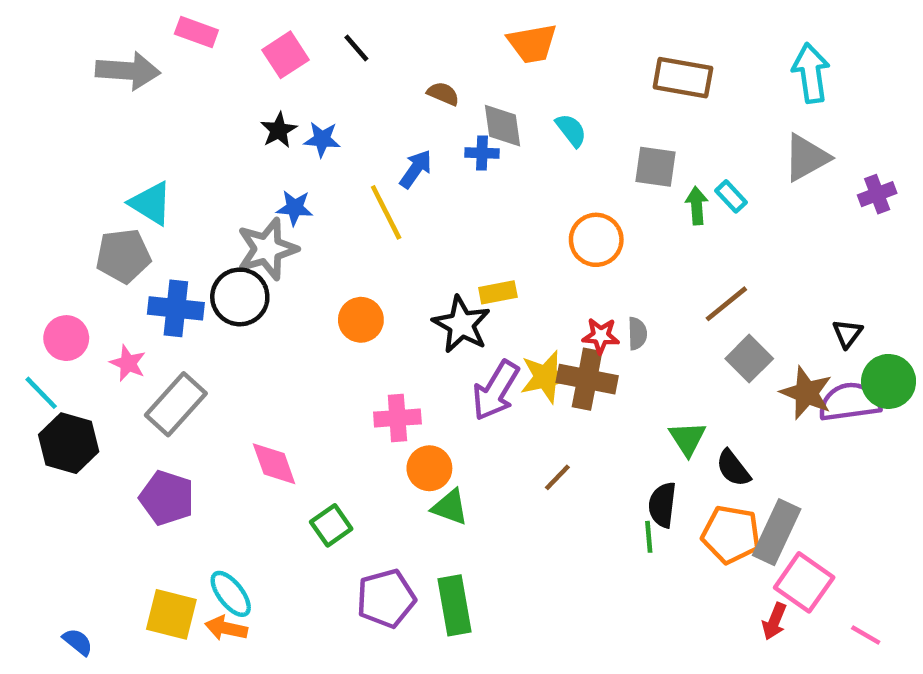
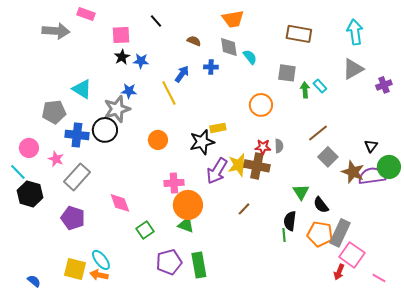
pink square: (286, 55) -> (121, 35), moved, turned 30
gray diamond: (503, 126) -> (229, 47), moved
cyan triangle: (151, 203) -> (82, 89), moved
black star: (461, 324) -> (202, 142), turned 30
orange circle: (429, 468) -> (188, 205), size x1.5
green triangle: (450, 507) -> (186, 225), moved

